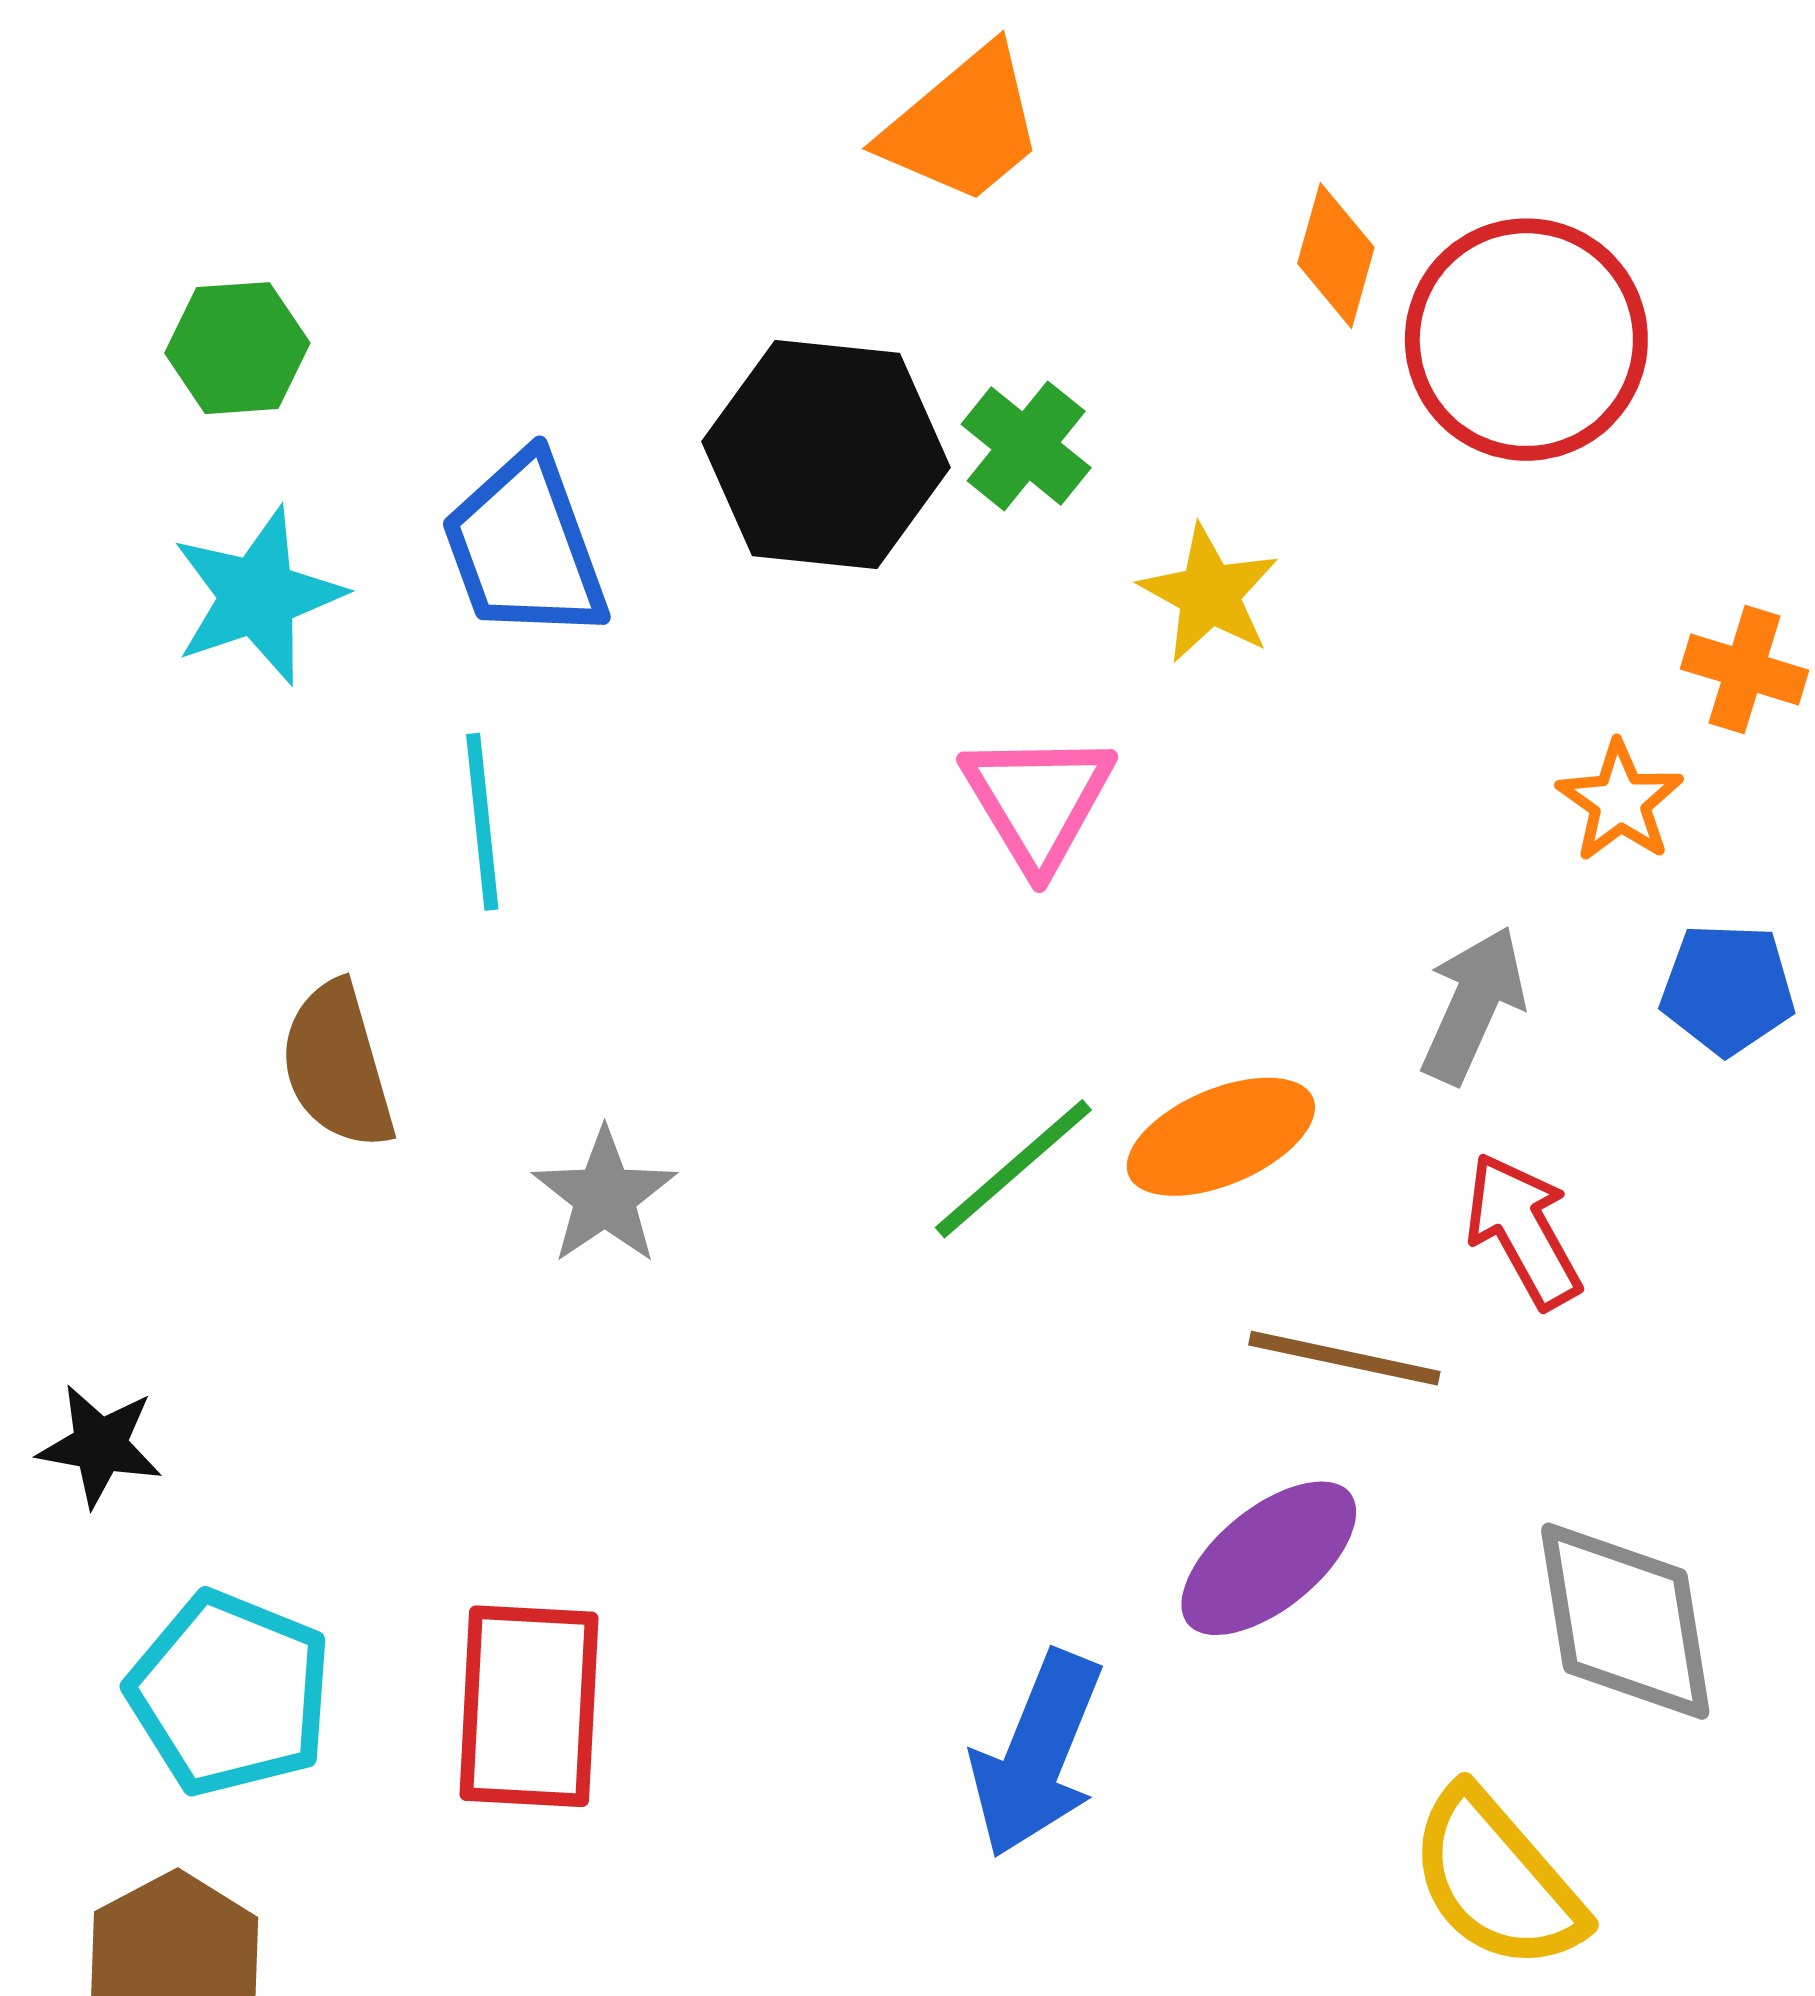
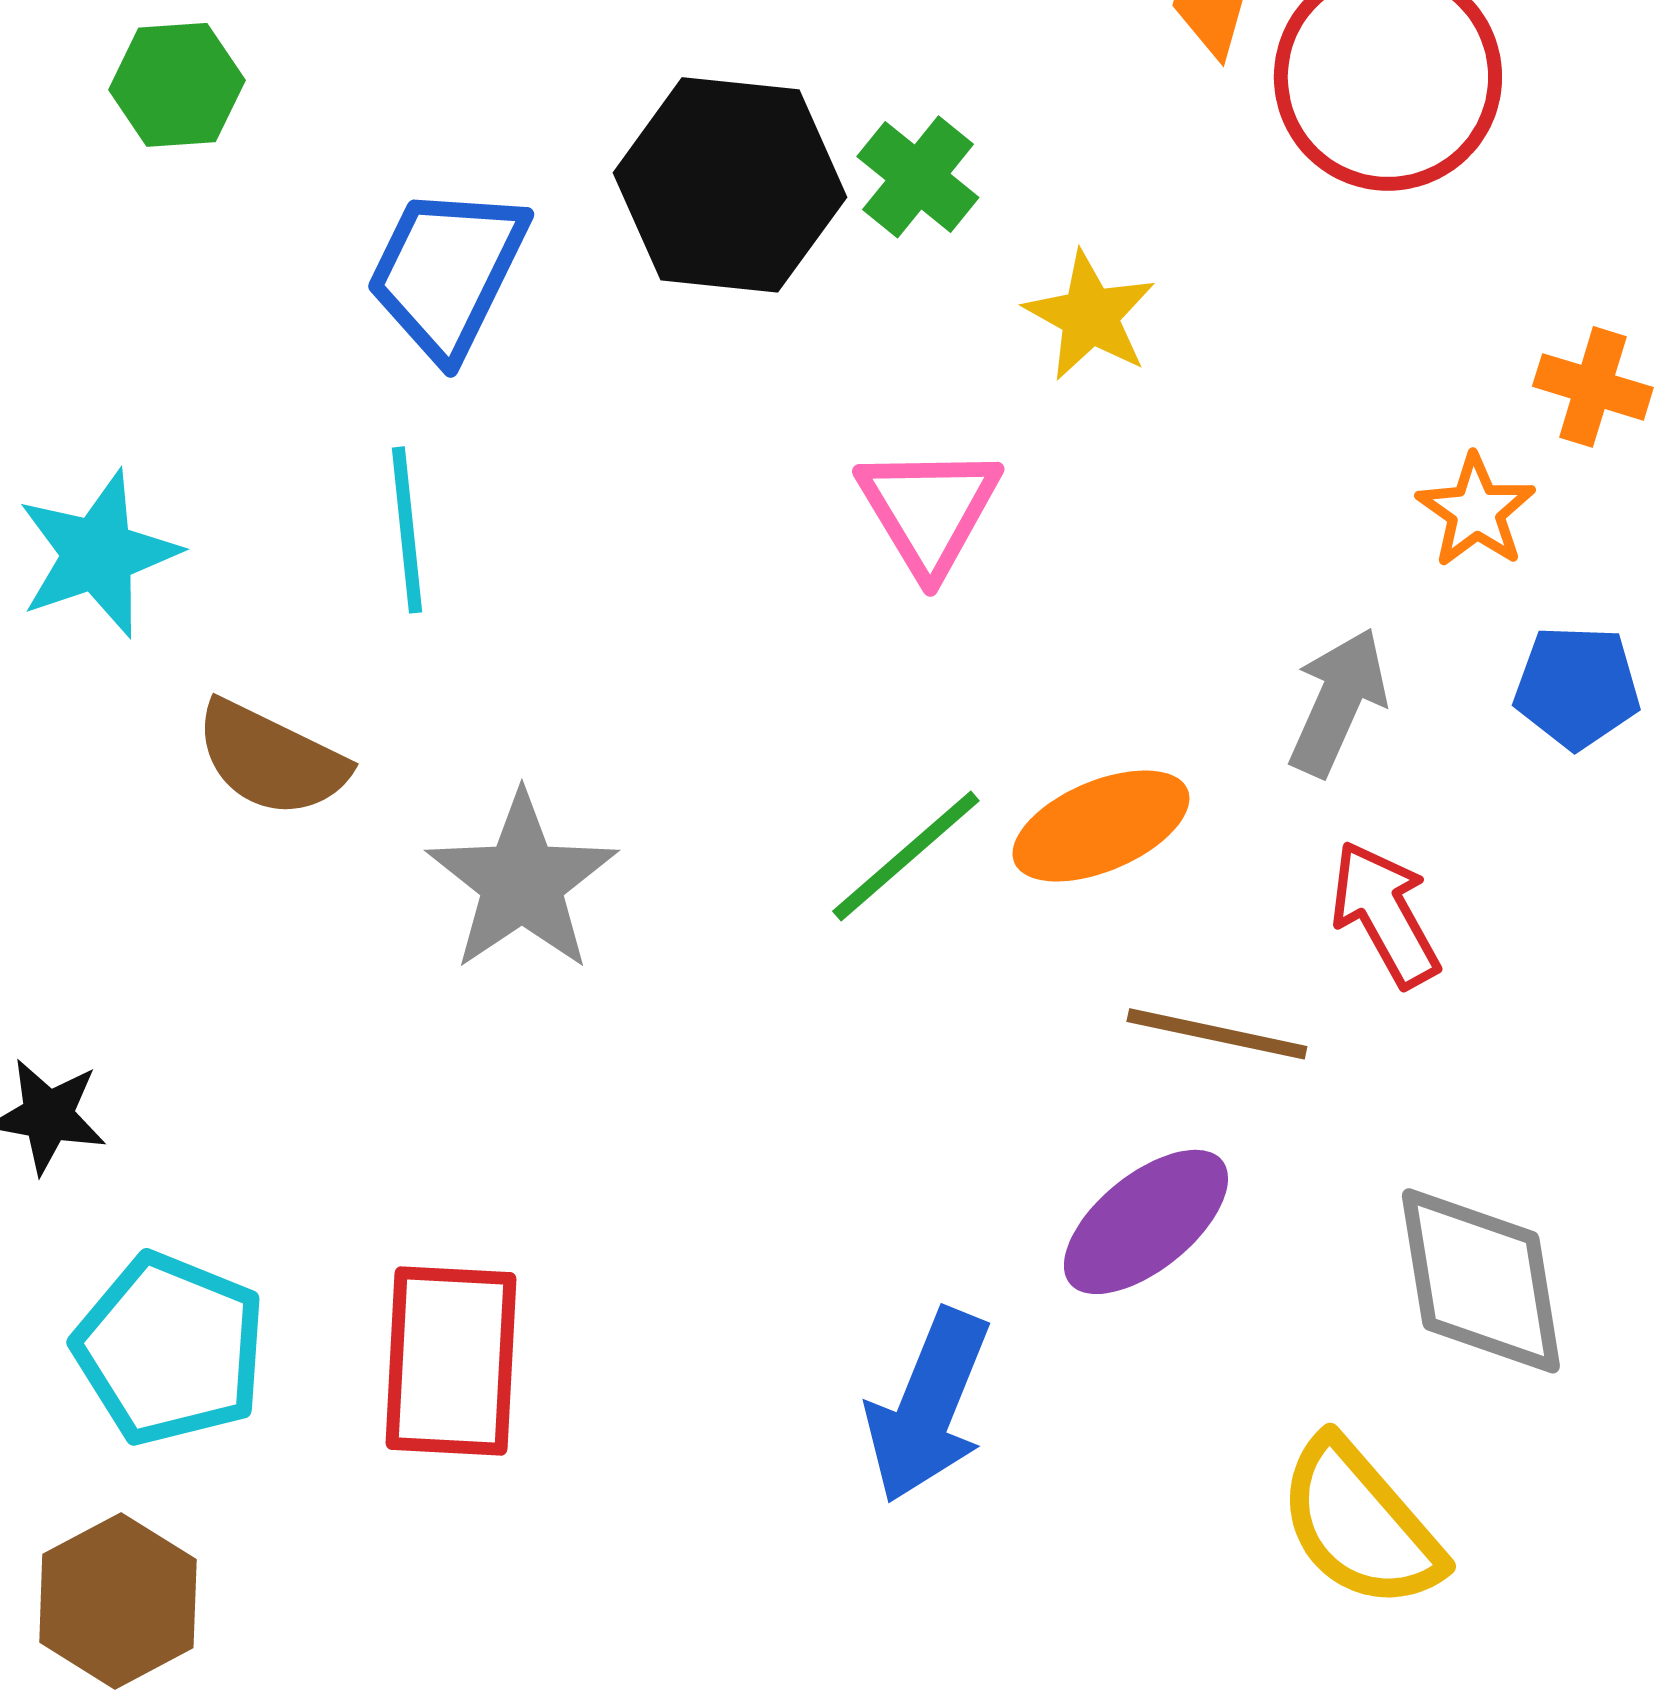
blue trapezoid: (525, 547) -> (447, 272), turned 46
cyan star: (258, 596) -> (98, 554), moved
brown semicircle: (337, 1065) -> (271, 759), turned -48
gray star: (605, 1196) -> (522, 882), size x1.4

